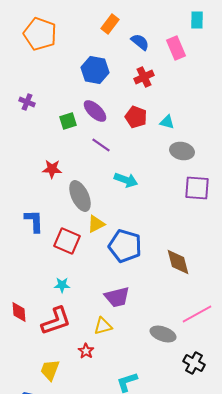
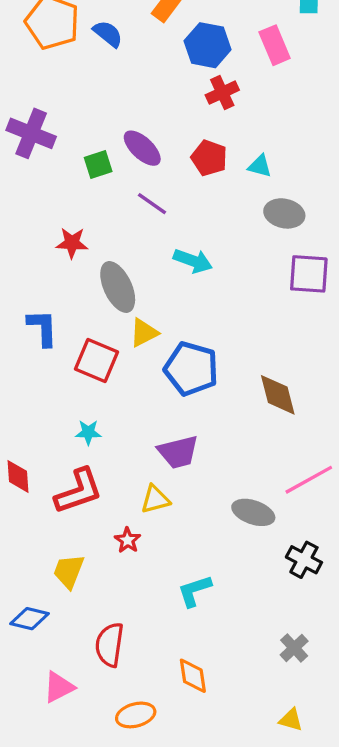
blue semicircle: (140, 42) -> (108, 34), moved
blue hexagon: (95, 70) -> (208, 45), moved
purple cross: (27, 102) -> (31, 133), size x1.8

